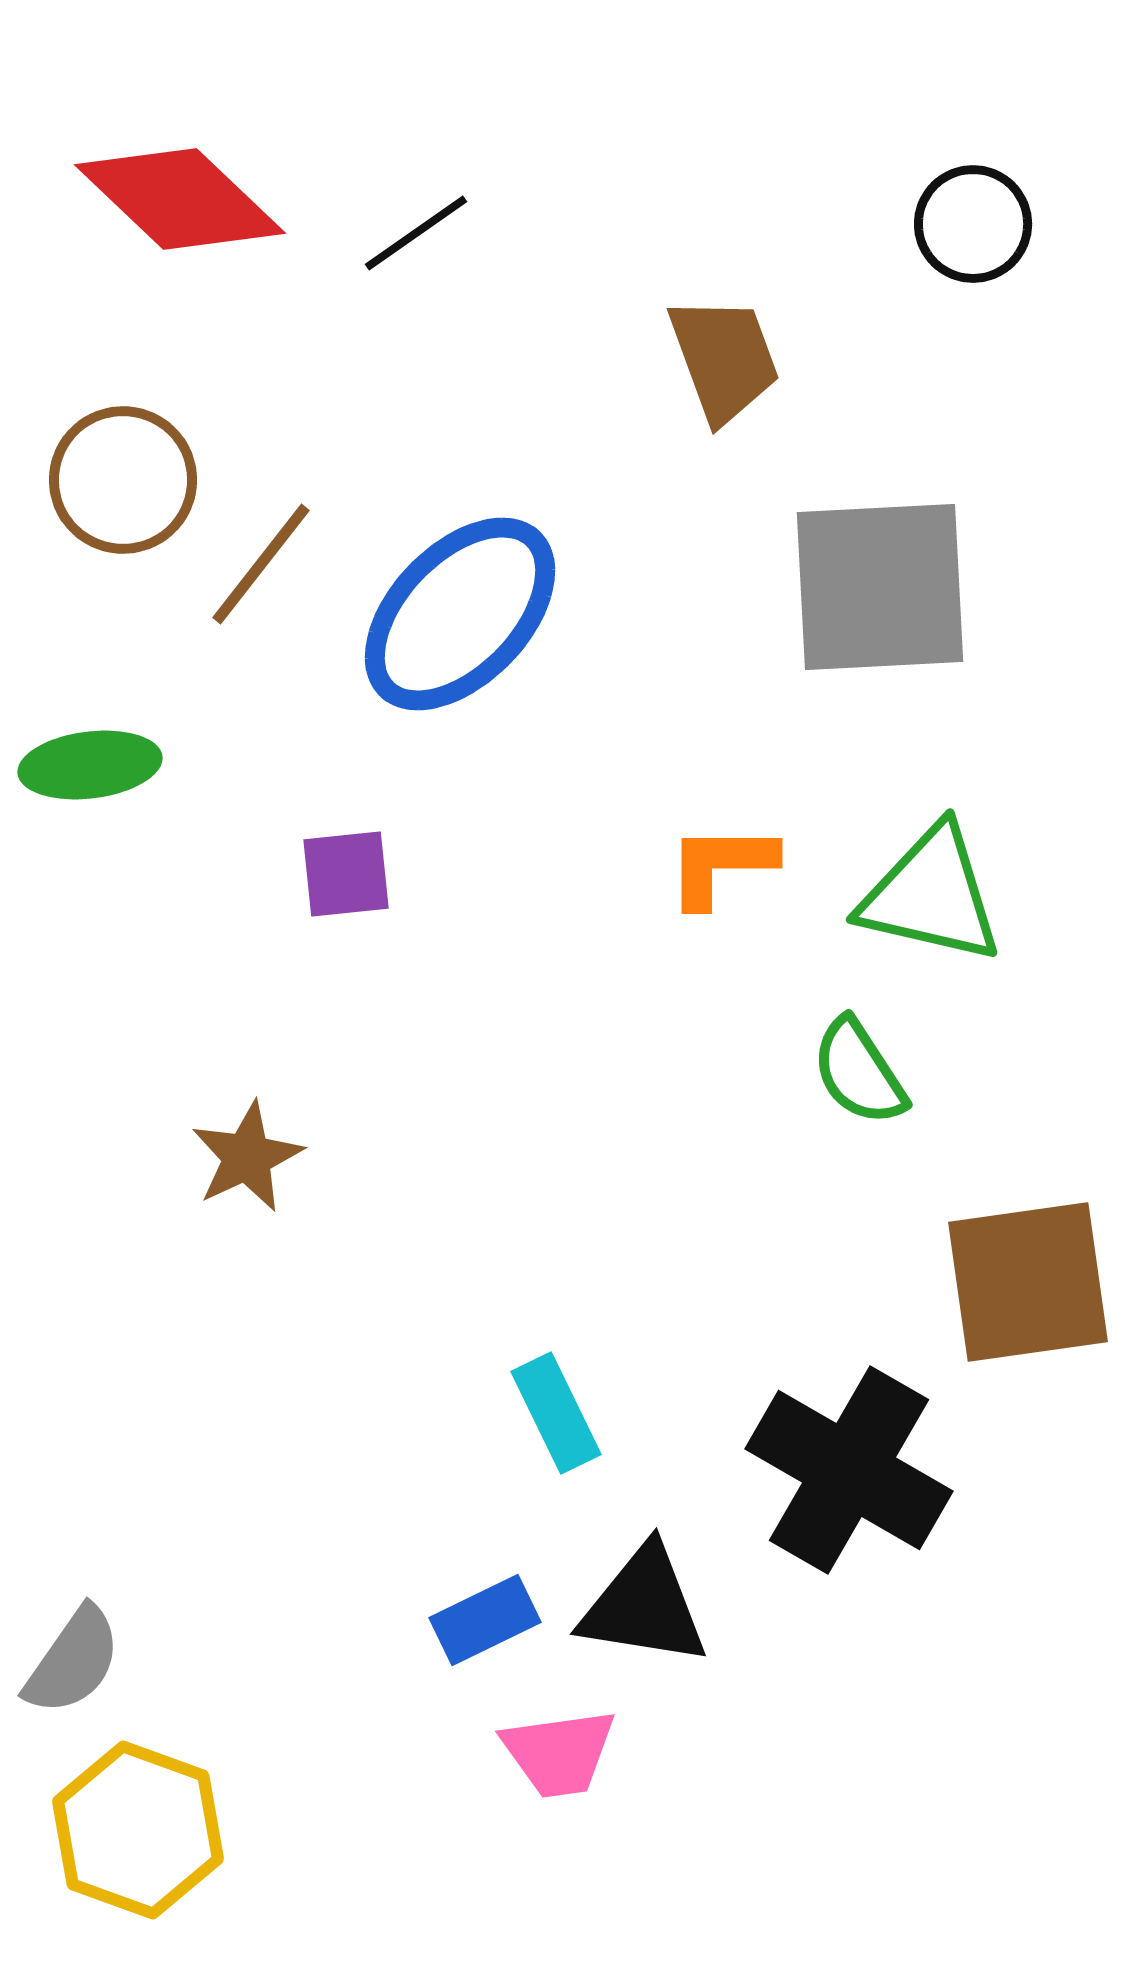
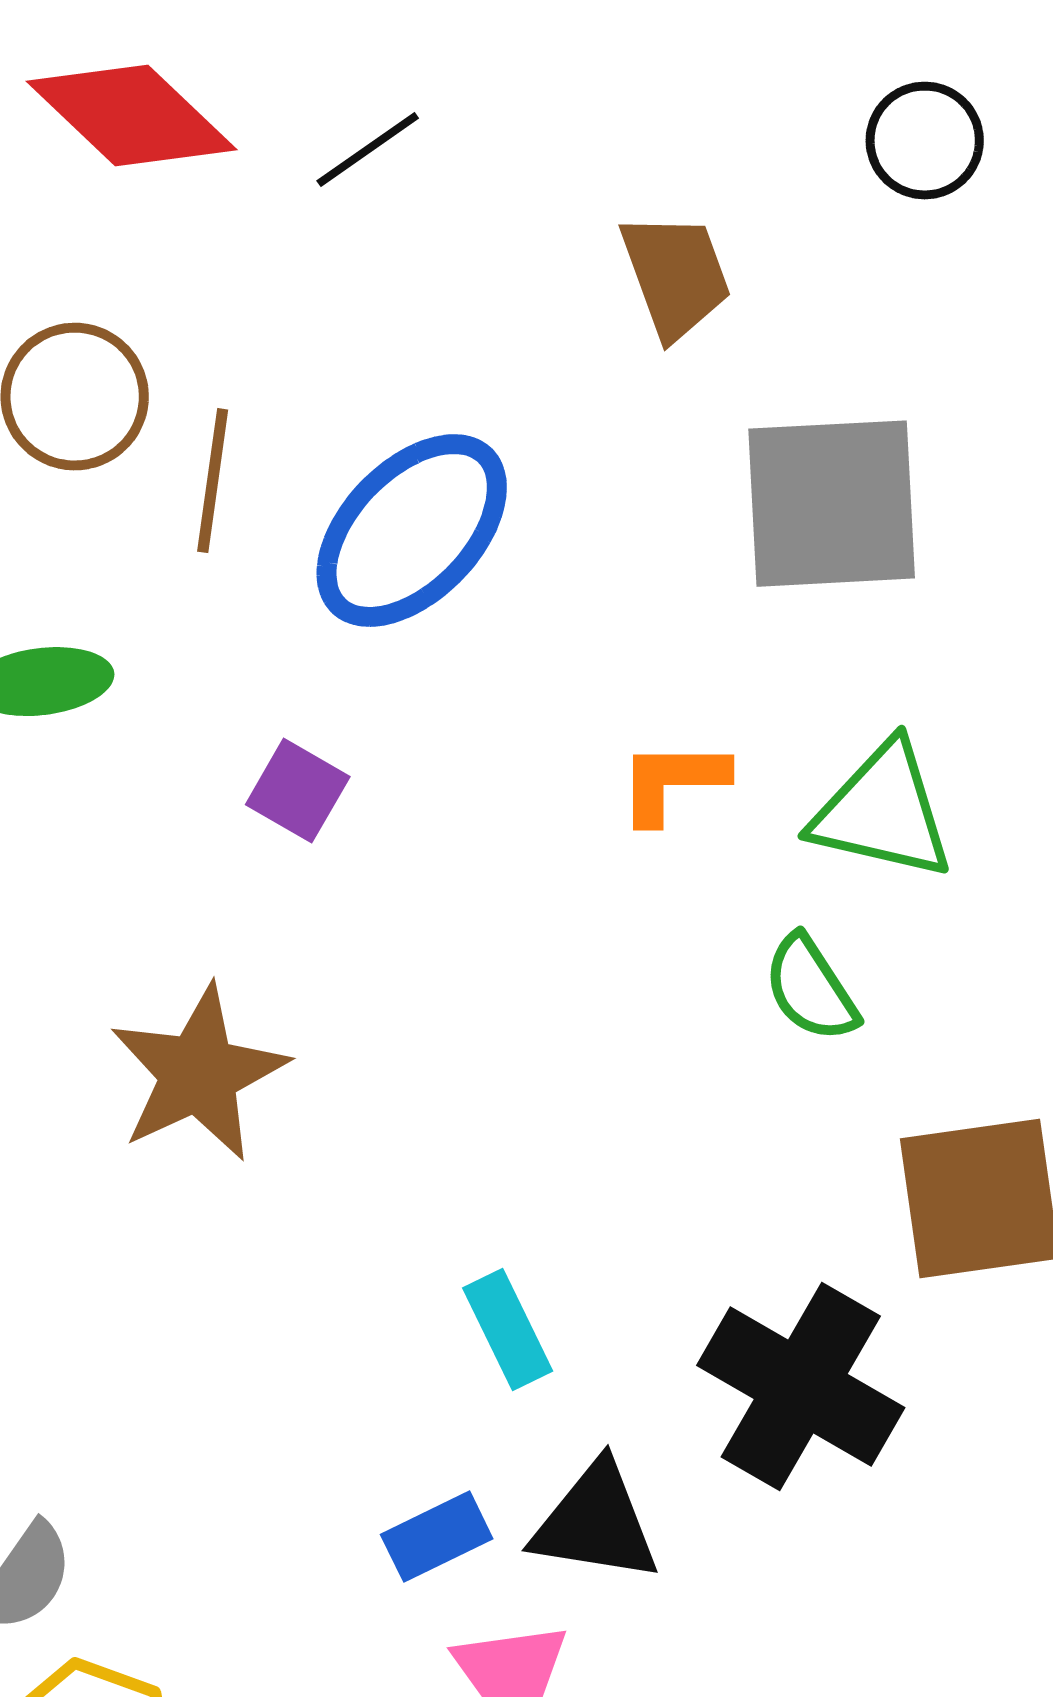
brown line: (261, 564) -> (213, 481), turned -30
purple square: (346, 874) -> (298, 791), turned 36
brown star: (247, 1157) -> (199, 1074), size x1.6

